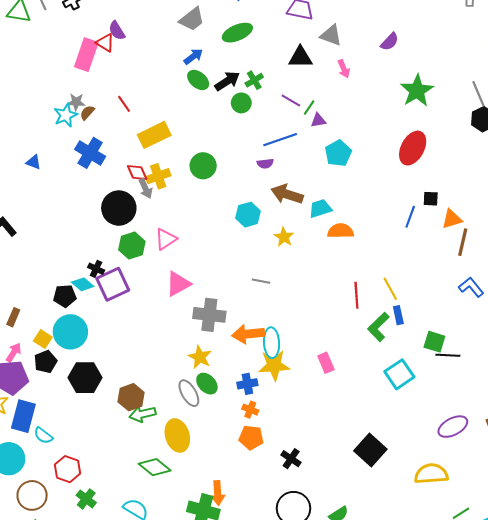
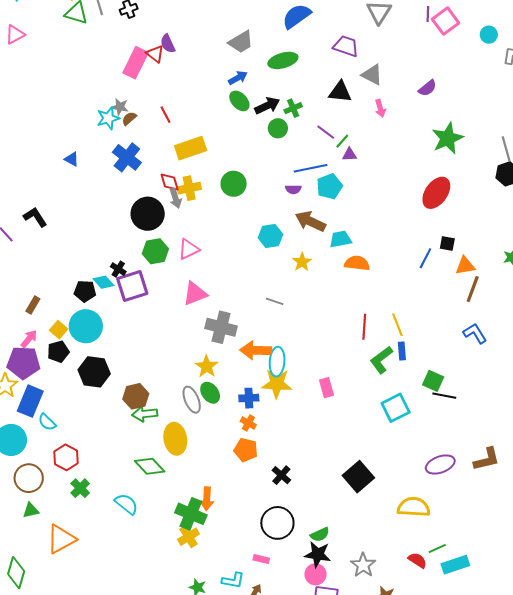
cyan pentagon: (338, 153) -> (330, 186), moved

